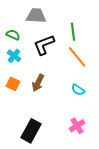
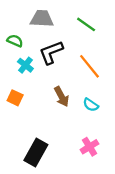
green line: (73, 32) -> (86, 24), moved, turned -48
cyan cross: (14, 56) -> (25, 65), moved
brown arrow: (38, 83) -> (62, 97), moved, turned -54

